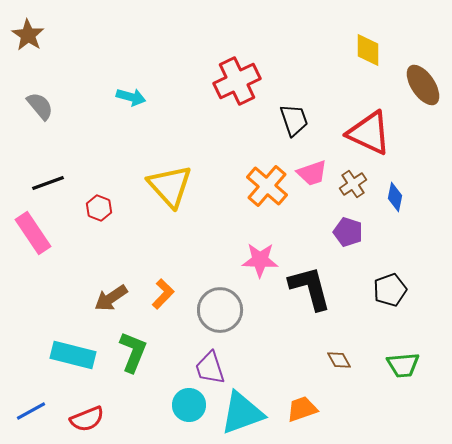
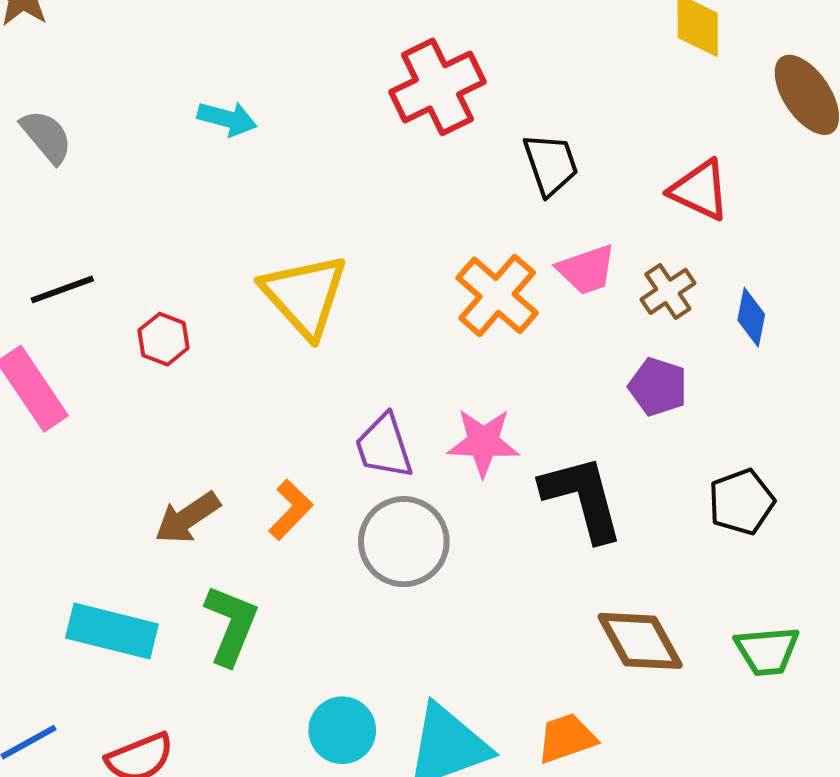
red triangle: (369, 133) -> (700, 190), size x0.7
brown diamond: (339, 360) -> (640, 641), size x1.8
purple trapezoid: (210, 368) -> (384, 446), moved

